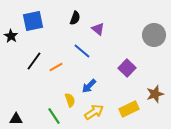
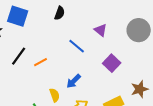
blue square: (33, 21) -> (18, 16), turned 30
purple triangle: (98, 29) -> (101, 30), moved
blue line: (82, 51) -> (77, 46), moved

